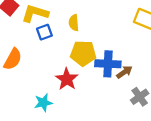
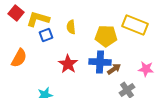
yellow pentagon: (83, 53) -> (106, 36), moved
red star: (67, 79) -> (68, 64), moved

